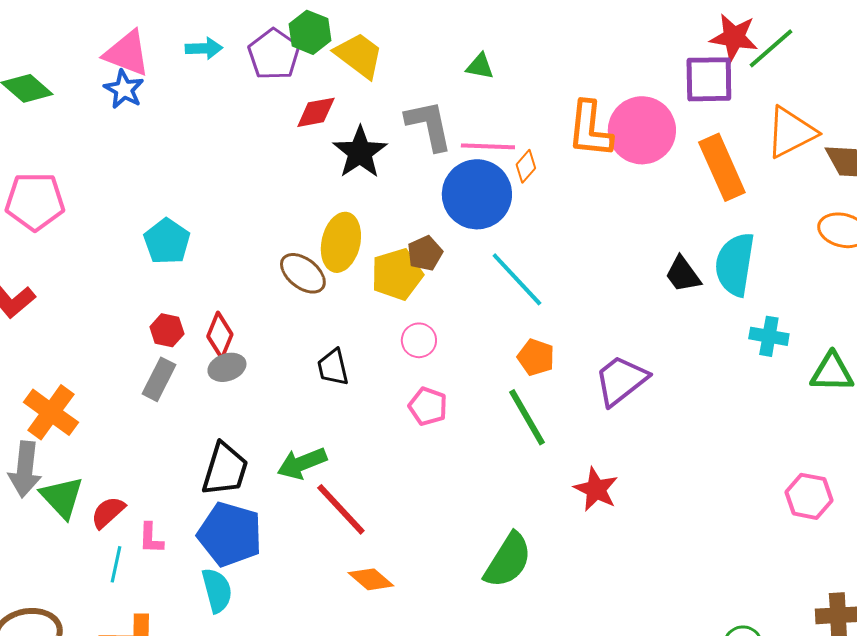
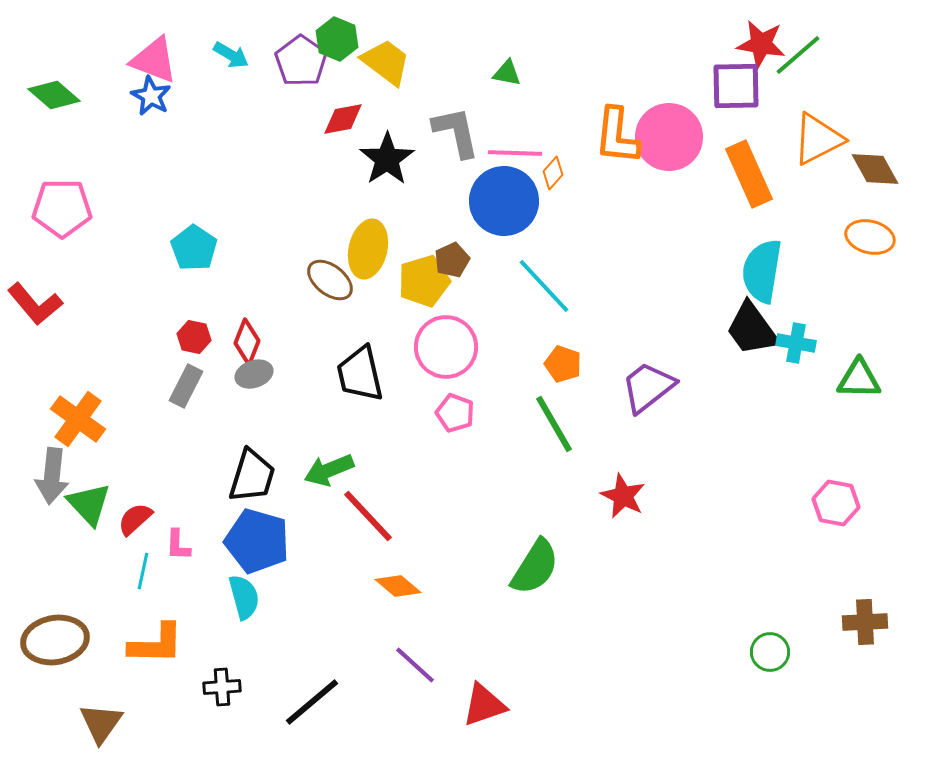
cyan arrow: (204, 48) -> (231, 55), turned 33
black trapezoid: (683, 274) -> (752, 329), moved, size x1.5
pink circle: (419, 340) -> (446, 347), size x1.8
black trapezoid: (333, 367) -> (360, 374), size x1.5

